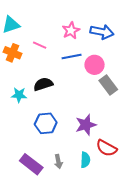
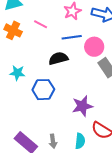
black semicircle: (43, 84) -> (58, 58), moved
blue hexagon: (46, 123) -> (43, 90), moved

